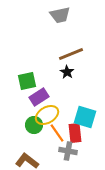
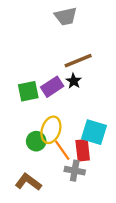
purple rectangle: (39, 97) -> (52, 87), moved
yellow ellipse: (47, 115) -> (51, 130), turned -40

